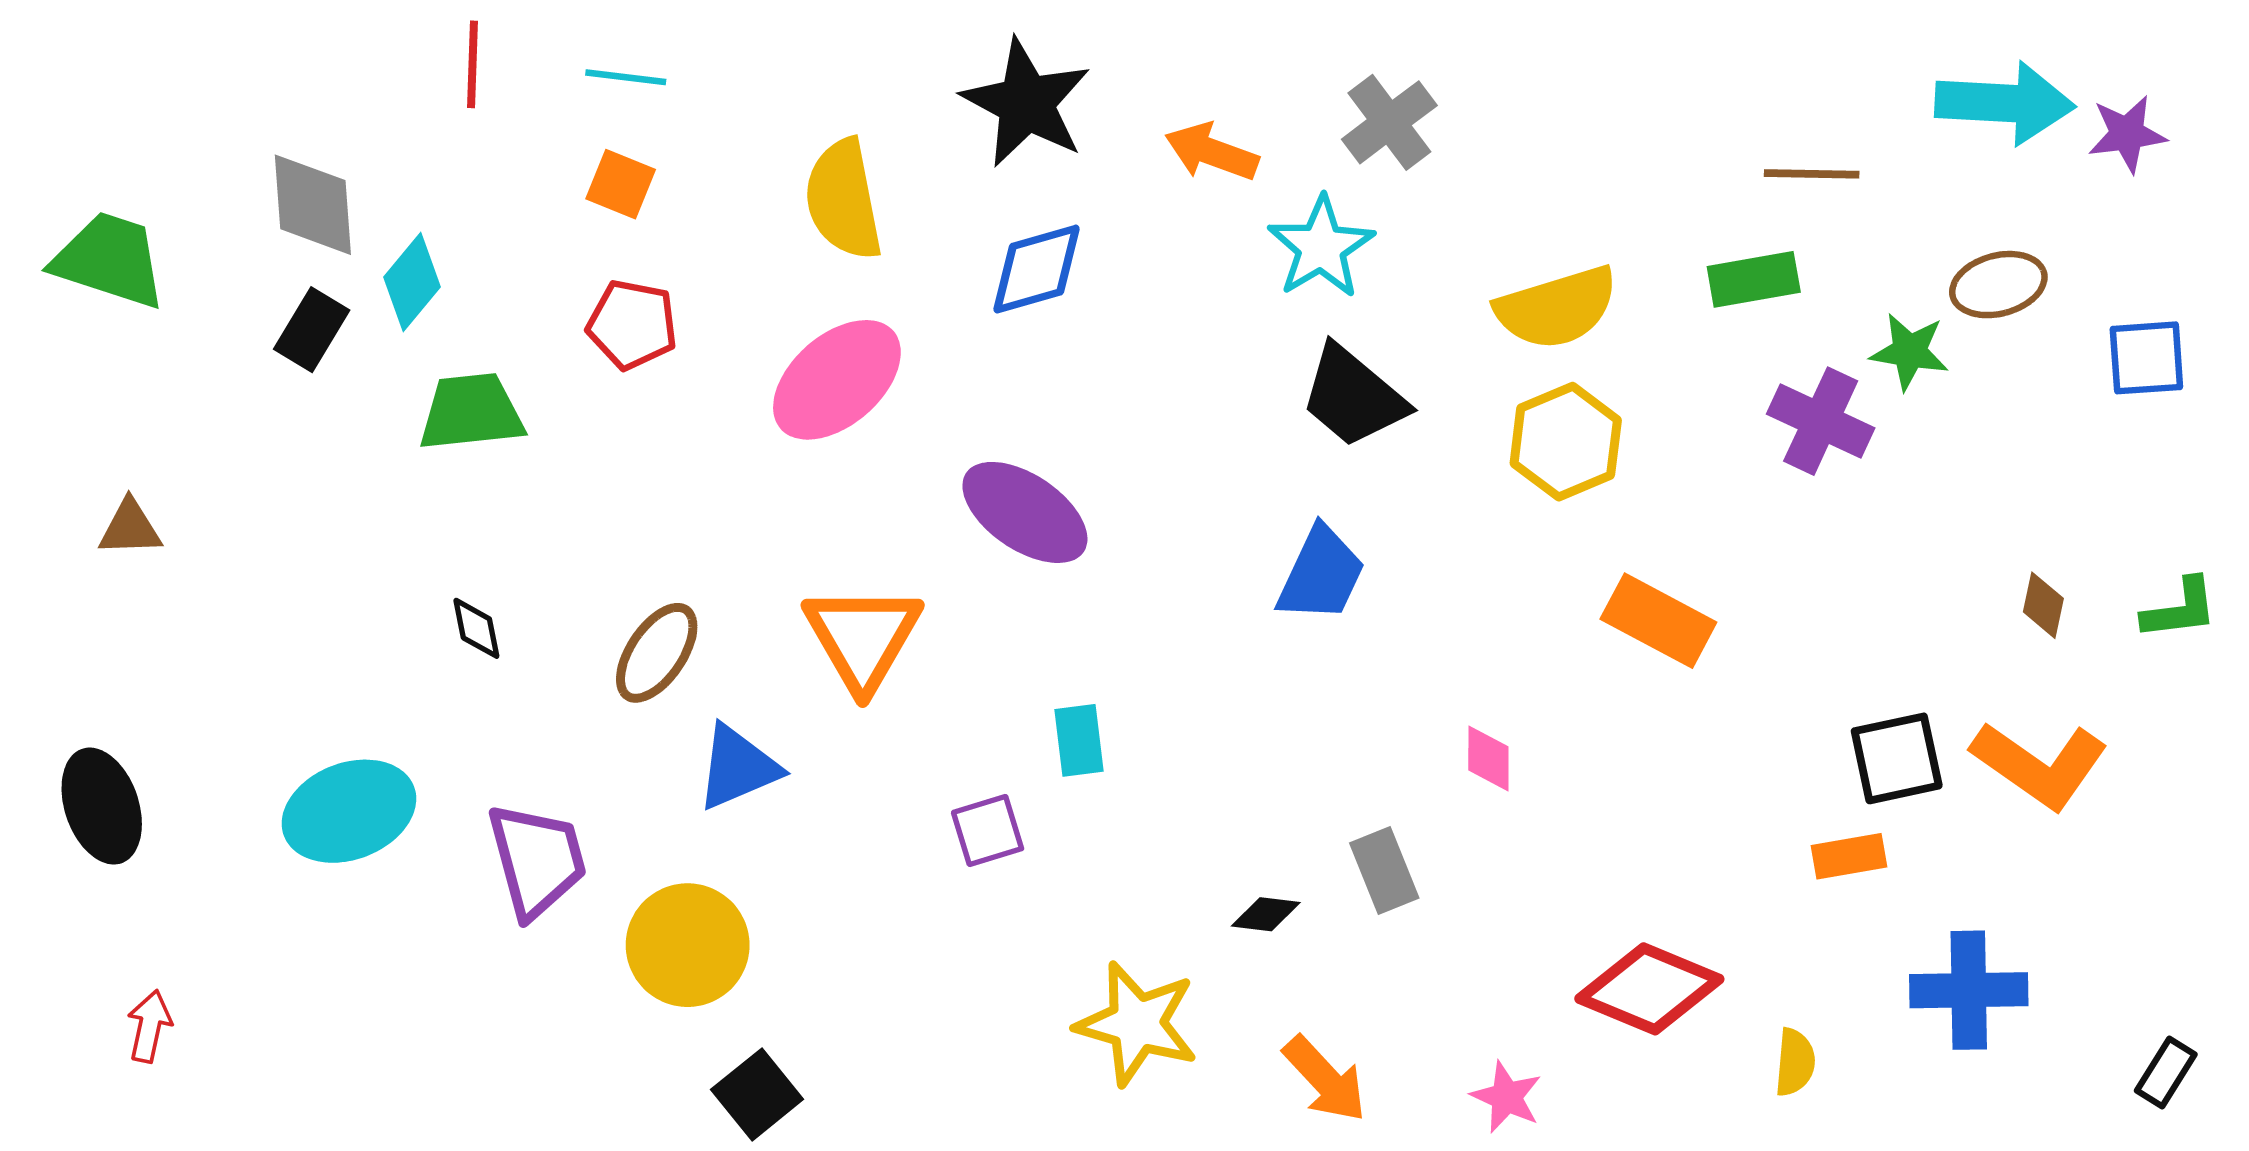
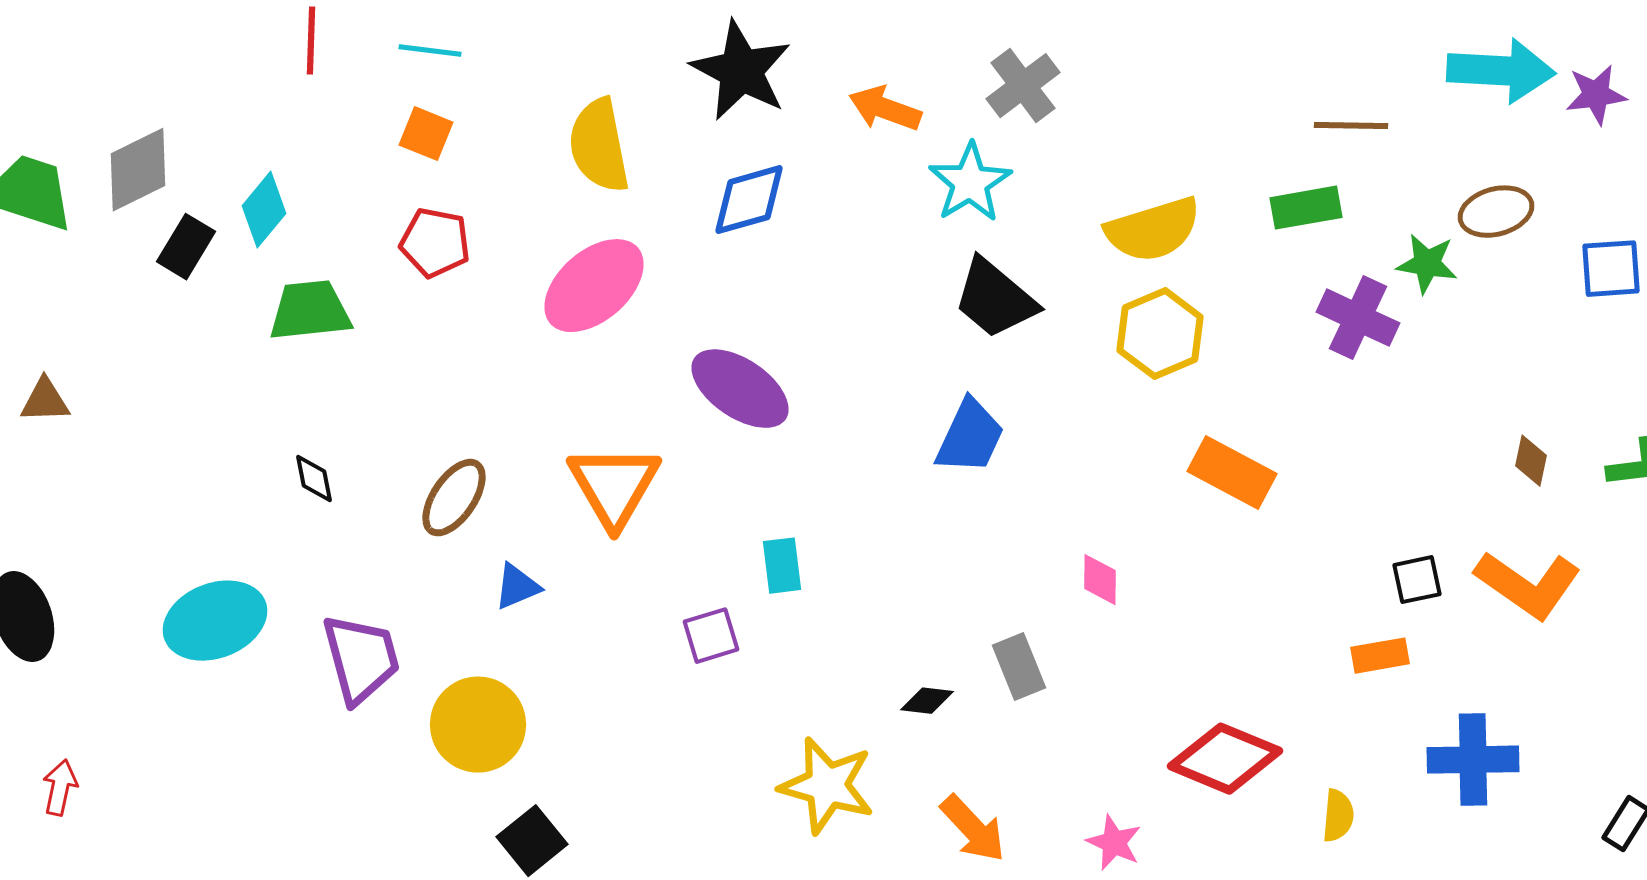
gray diamond: (313, 205) -> (138, 170), moved, turned 68
black square: (1897, 758) -> (1417, 580), size x0.7
blue triangle: (738, 767) -> (517, 587), size x0.7

